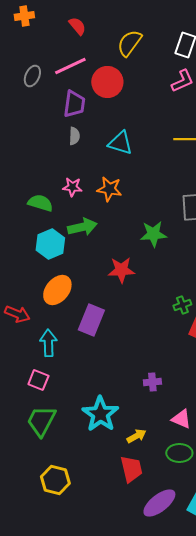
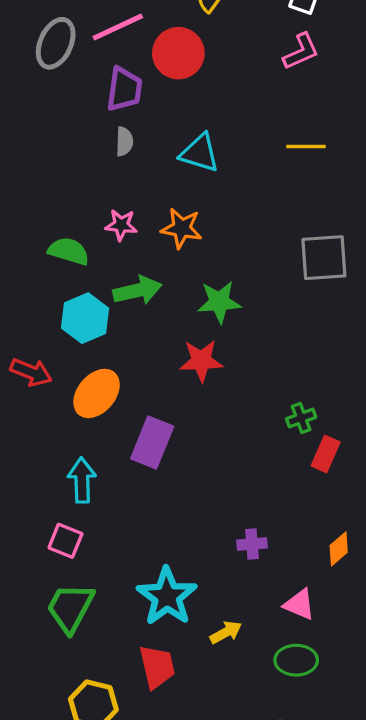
gray ellipse: (32, 76) -> (56, 43), size x1.4
green star: (153, 234) -> (219, 302), moved
red arrow: (17, 314) -> (31, 372), moved
red trapezoid: (131, 469) -> (157, 667), moved

